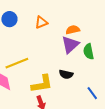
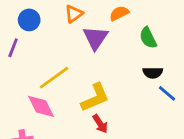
purple triangle: (70, 45) -> (95, 38), moved
black semicircle: (66, 74) -> (153, 73), moved

